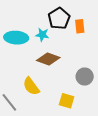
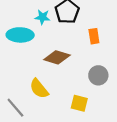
orange rectangle: (80, 26) -> (94, 36), moved
cyan star: (42, 35) -> (42, 17), moved

